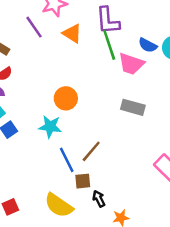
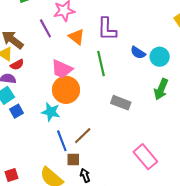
green line: (109, 45) -> (101, 64), moved
pink trapezoid: (131, 64) -> (62, 69), moved
orange circle: (66, 98) -> (66, 90), size x1.4

